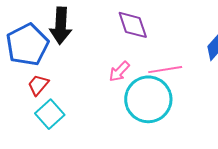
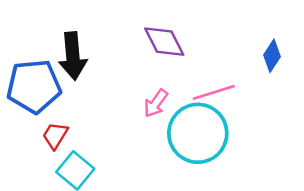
blue pentagon: (27, 45) -> (34, 86), turned 30

